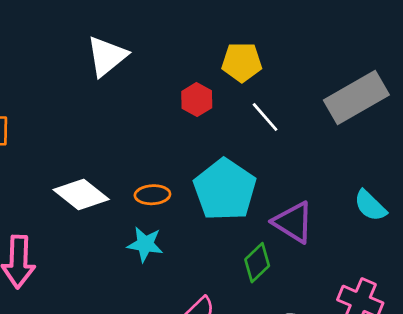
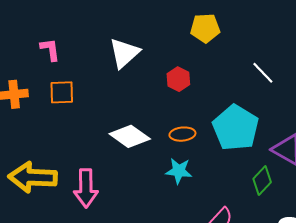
white triangle: (107, 56) -> (124, 53), moved
yellow pentagon: (242, 62) -> (205, 28), moved
red hexagon: (197, 100) -> (178, 79), moved

